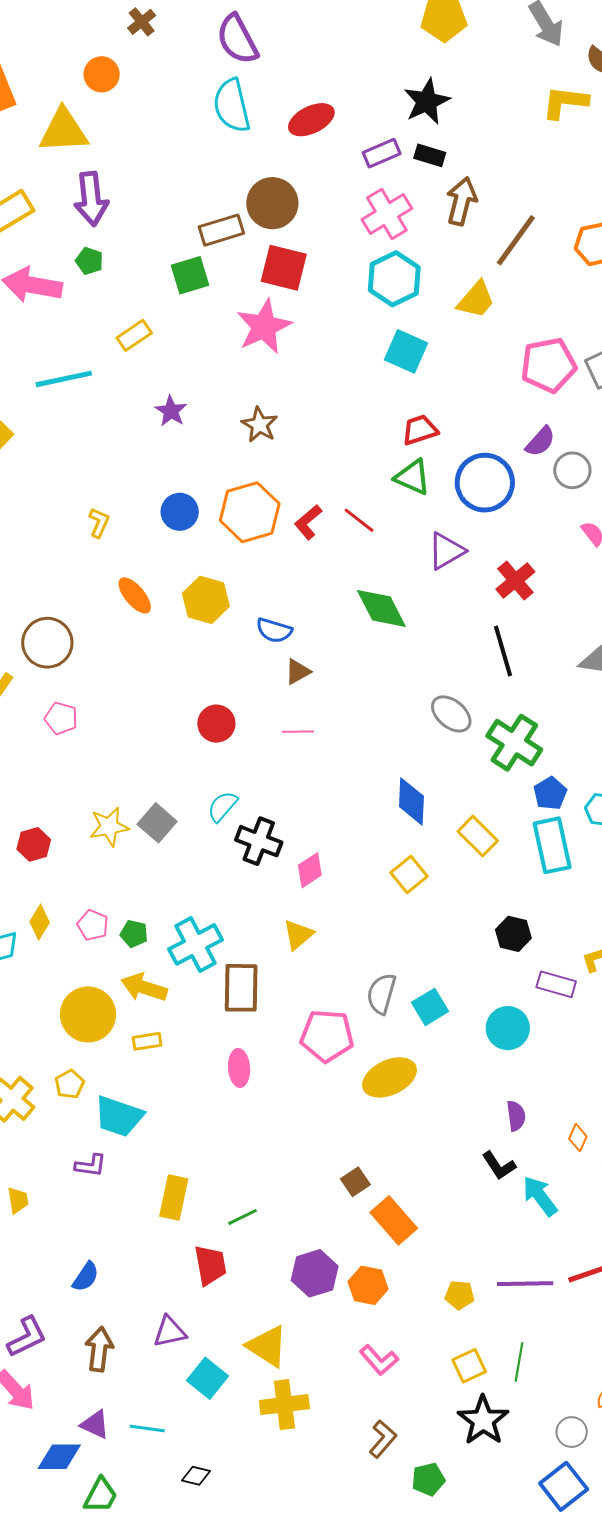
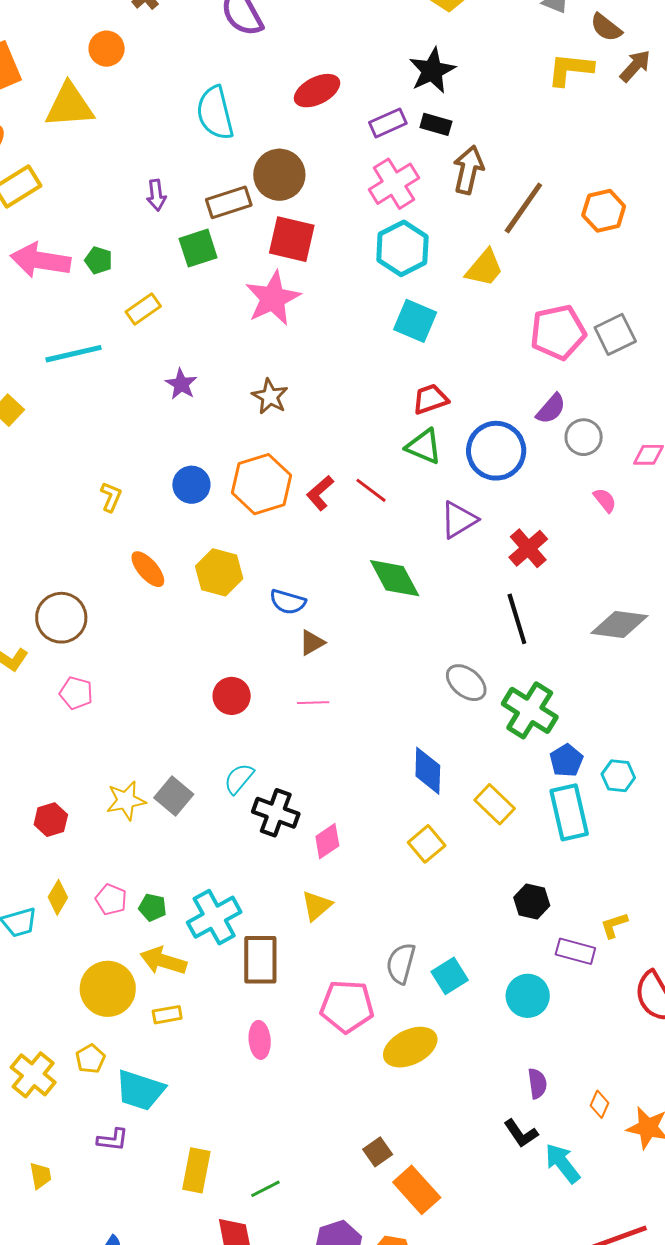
cyan semicircle: (232, 106) -> (215, 113), moved
purple arrow: (91, 199) -> (156, 195), moved, size x0.6
green pentagon: (89, 261) -> (99, 260), moved

